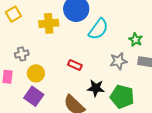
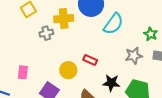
gray cross: (22, 54) -> (46, 33), moved
yellow circle: (36, 73) -> (68, 70), moved

